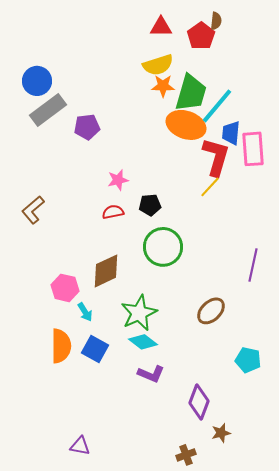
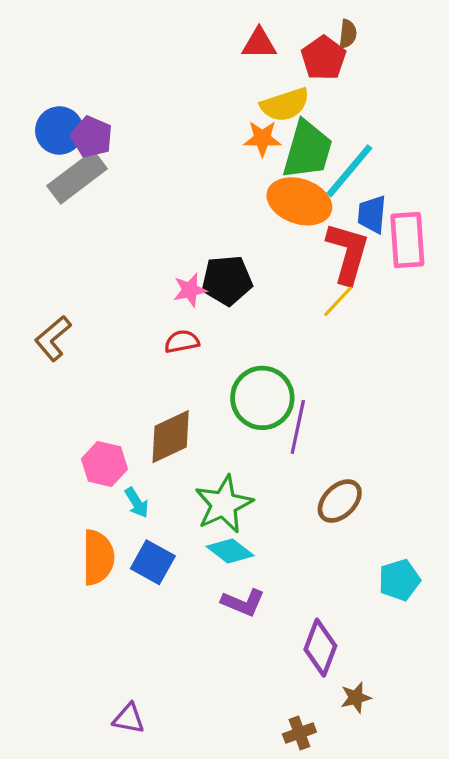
yellow semicircle: (158, 65) -> (285, 105), moved
purple pentagon: (87, 127) -> (92, 137), moved, turned 30
black pentagon: (150, 205) -> (227, 280), moved, size x1.4
purple line: (253, 265) -> (298, 427), moved
cyan pentagon: (248, 360) -> (399, 580), turned -30

